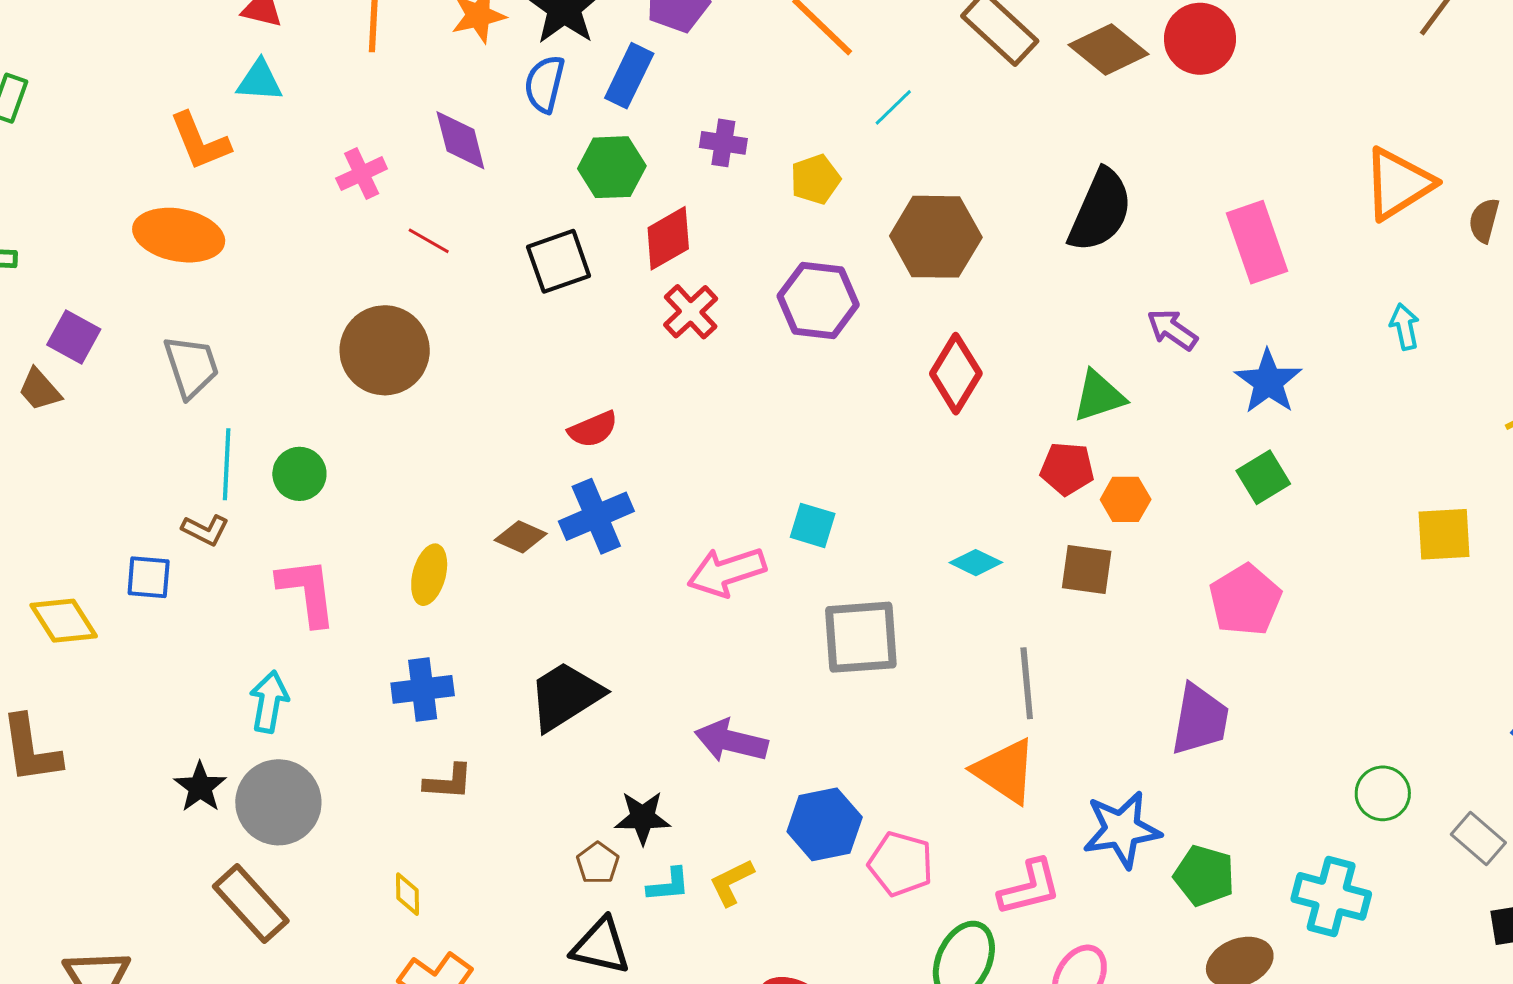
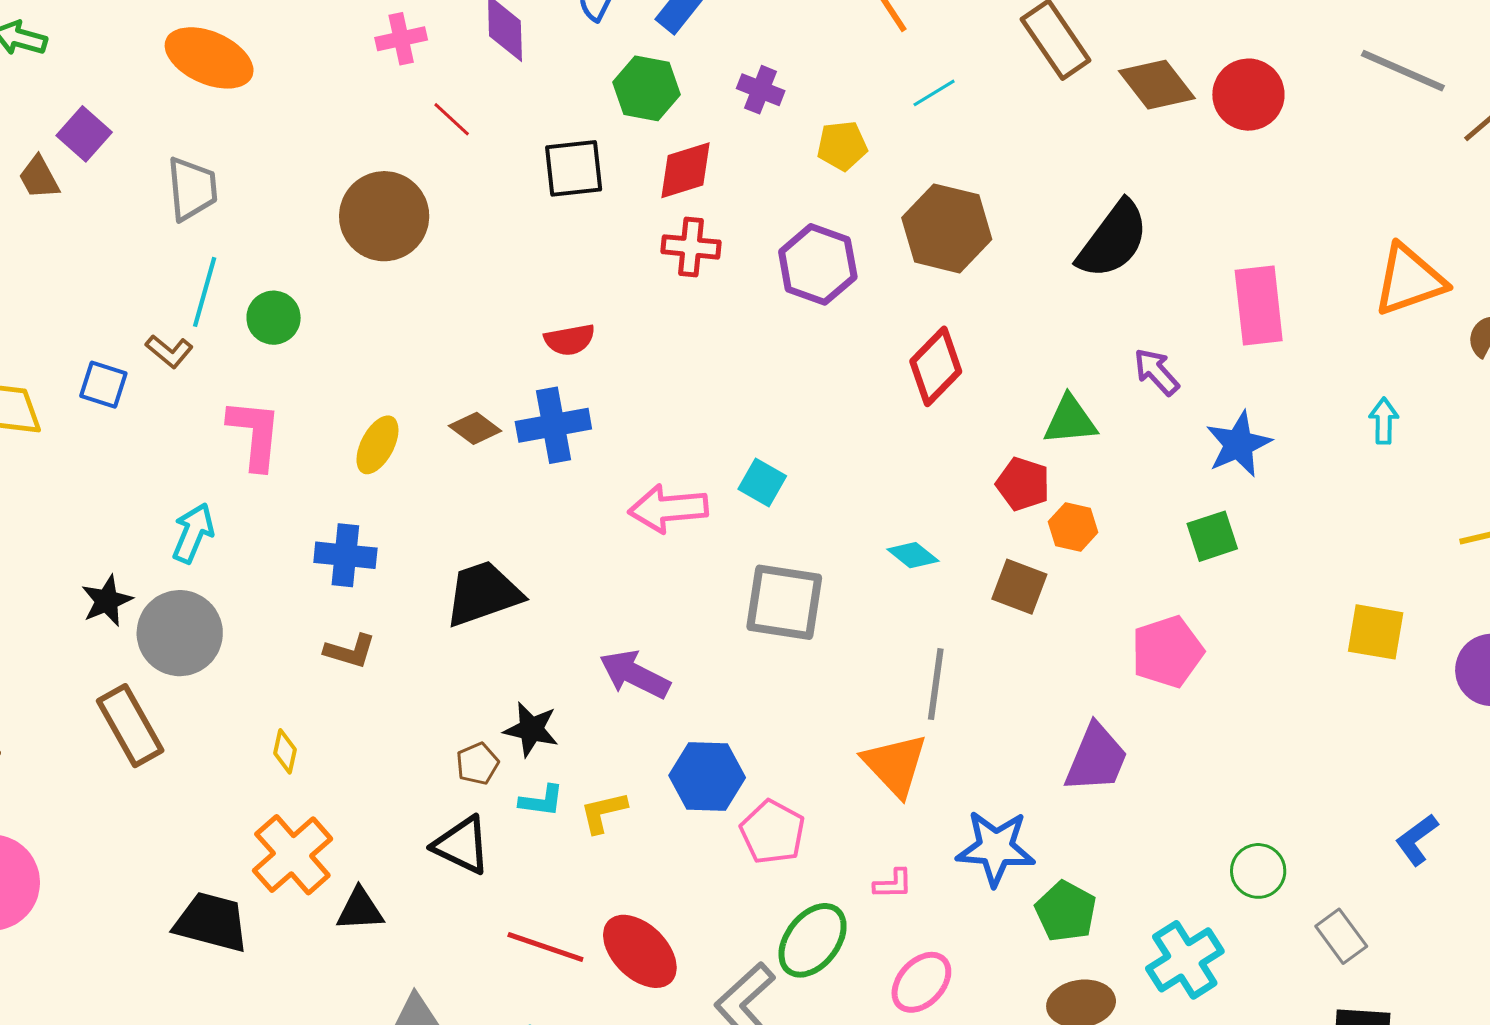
red cross: (691, 312) -> (691, 247), turned 36
pink L-shape: (1030, 888) -> (893, 884), size x0.6
cyan cross: (1331, 896) -> (1185, 960), turned 30

